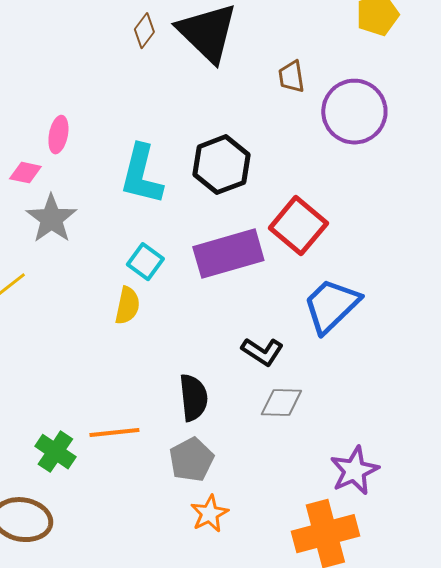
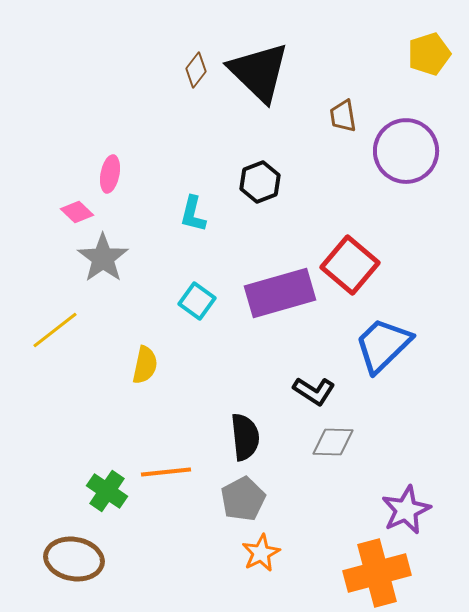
black hexagon: (221, 165) -> (260, 182), moved, size x0.7
pink diamond: (25, 173) -> (77, 212), turned 32
cyan L-shape: (141, 175) -> (193, 214), size x0.6
yellow semicircle: (127, 306) -> (145, 365), moved

